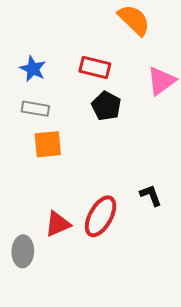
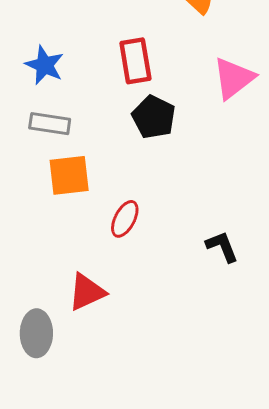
red rectangle: (95, 67) -> (135, 61), turned 68
red ellipse: (101, 216) -> (125, 219), moved, size x0.6

